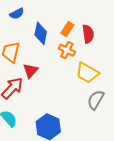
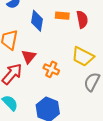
orange rectangle: (67, 29) -> (62, 16), turned 64
orange cross: (67, 50) -> (51, 69), moved

